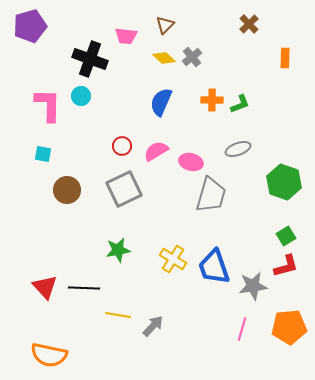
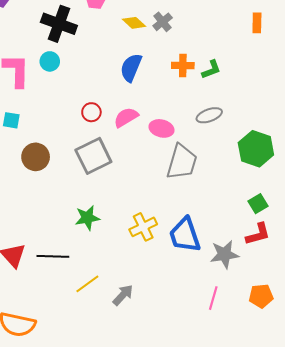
yellow cross: (173, 259) -> (143, 227), turned 32
yellow line: (118, 315) -> (87, 284), turned -45
orange pentagon: (289, 327) -> (261, 296), size x0.7

